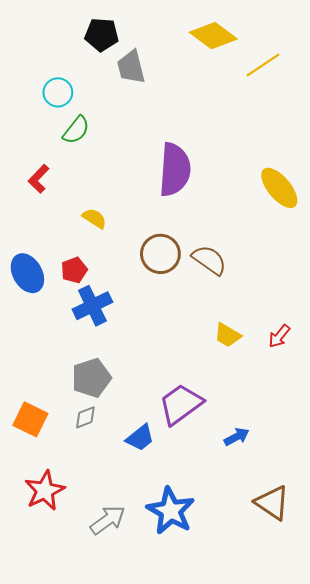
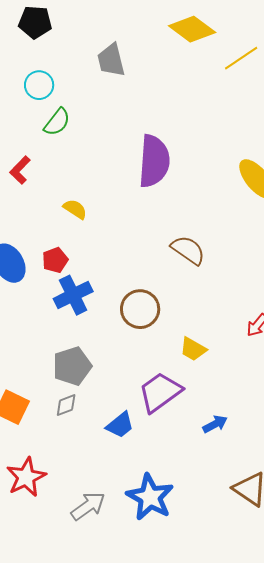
black pentagon: (102, 35) -> (35, 22), moved
brown circle: (160, 254) -> (140, 309), moved
yellow trapezoid: (227, 335) -> (193, 349), moved

